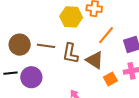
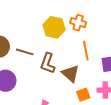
orange line: (106, 35) -> (86, 51), turned -60

